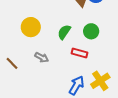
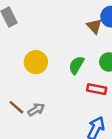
gray arrow: (42, 57) -> (36, 109), moved, turned -56

